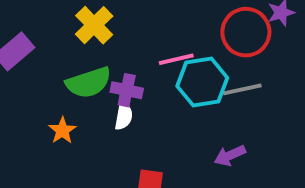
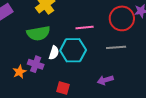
cyan hexagon: (202, 82) -> (73, 50), moved
purple cross: (127, 90) -> (36, 64), moved
orange star: (62, 131) -> (19, 72), moved

